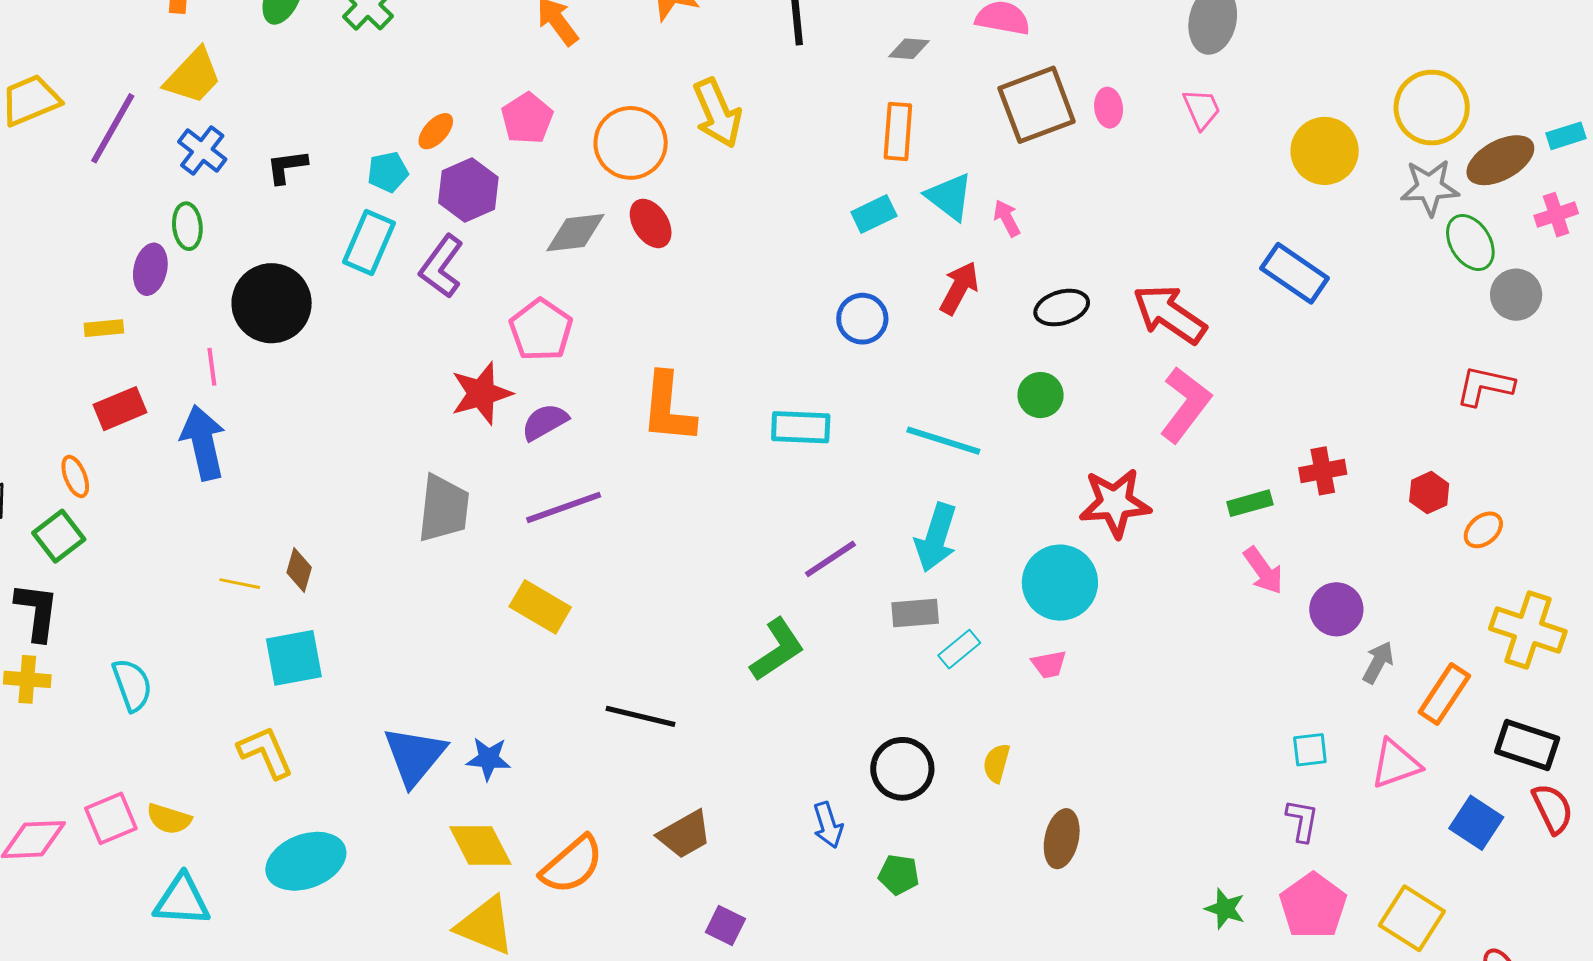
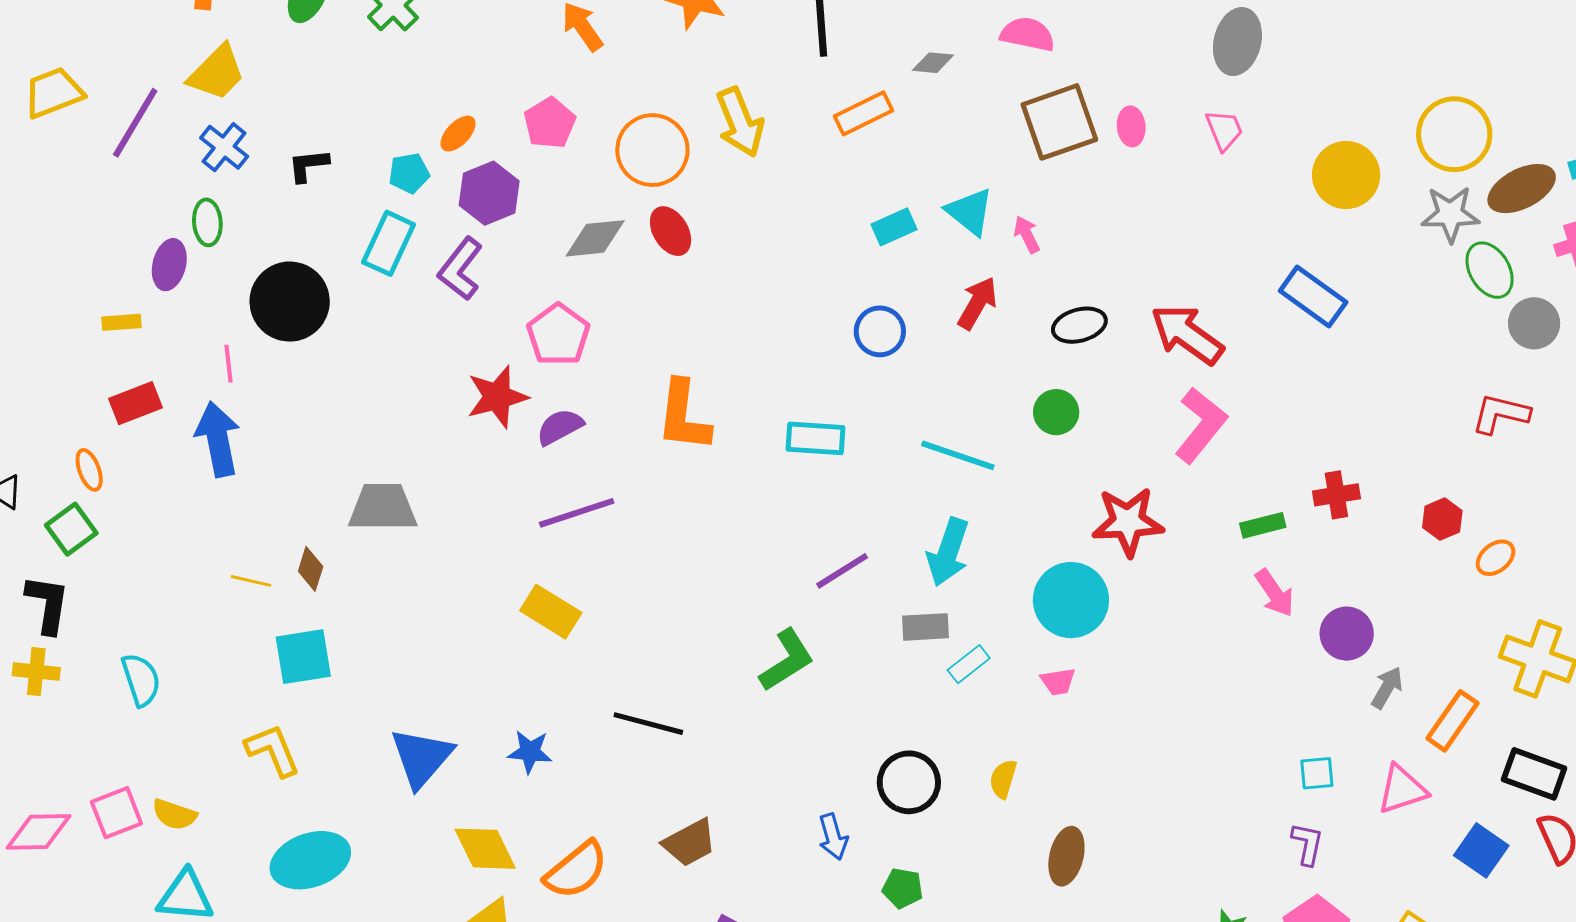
orange rectangle: (898, 131) -> (863, 113), moved, turned 58
gray trapezoid: (444, 508) -> (383, 507), moved, turned -98
blue star: (488, 759) -> (530, 752), moved

